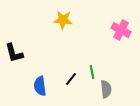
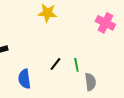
black line: (71, 79) -> (55, 64), moved

